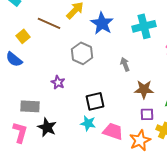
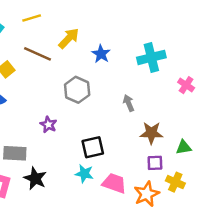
blue star: (102, 23) -> (101, 54), size x0.7

